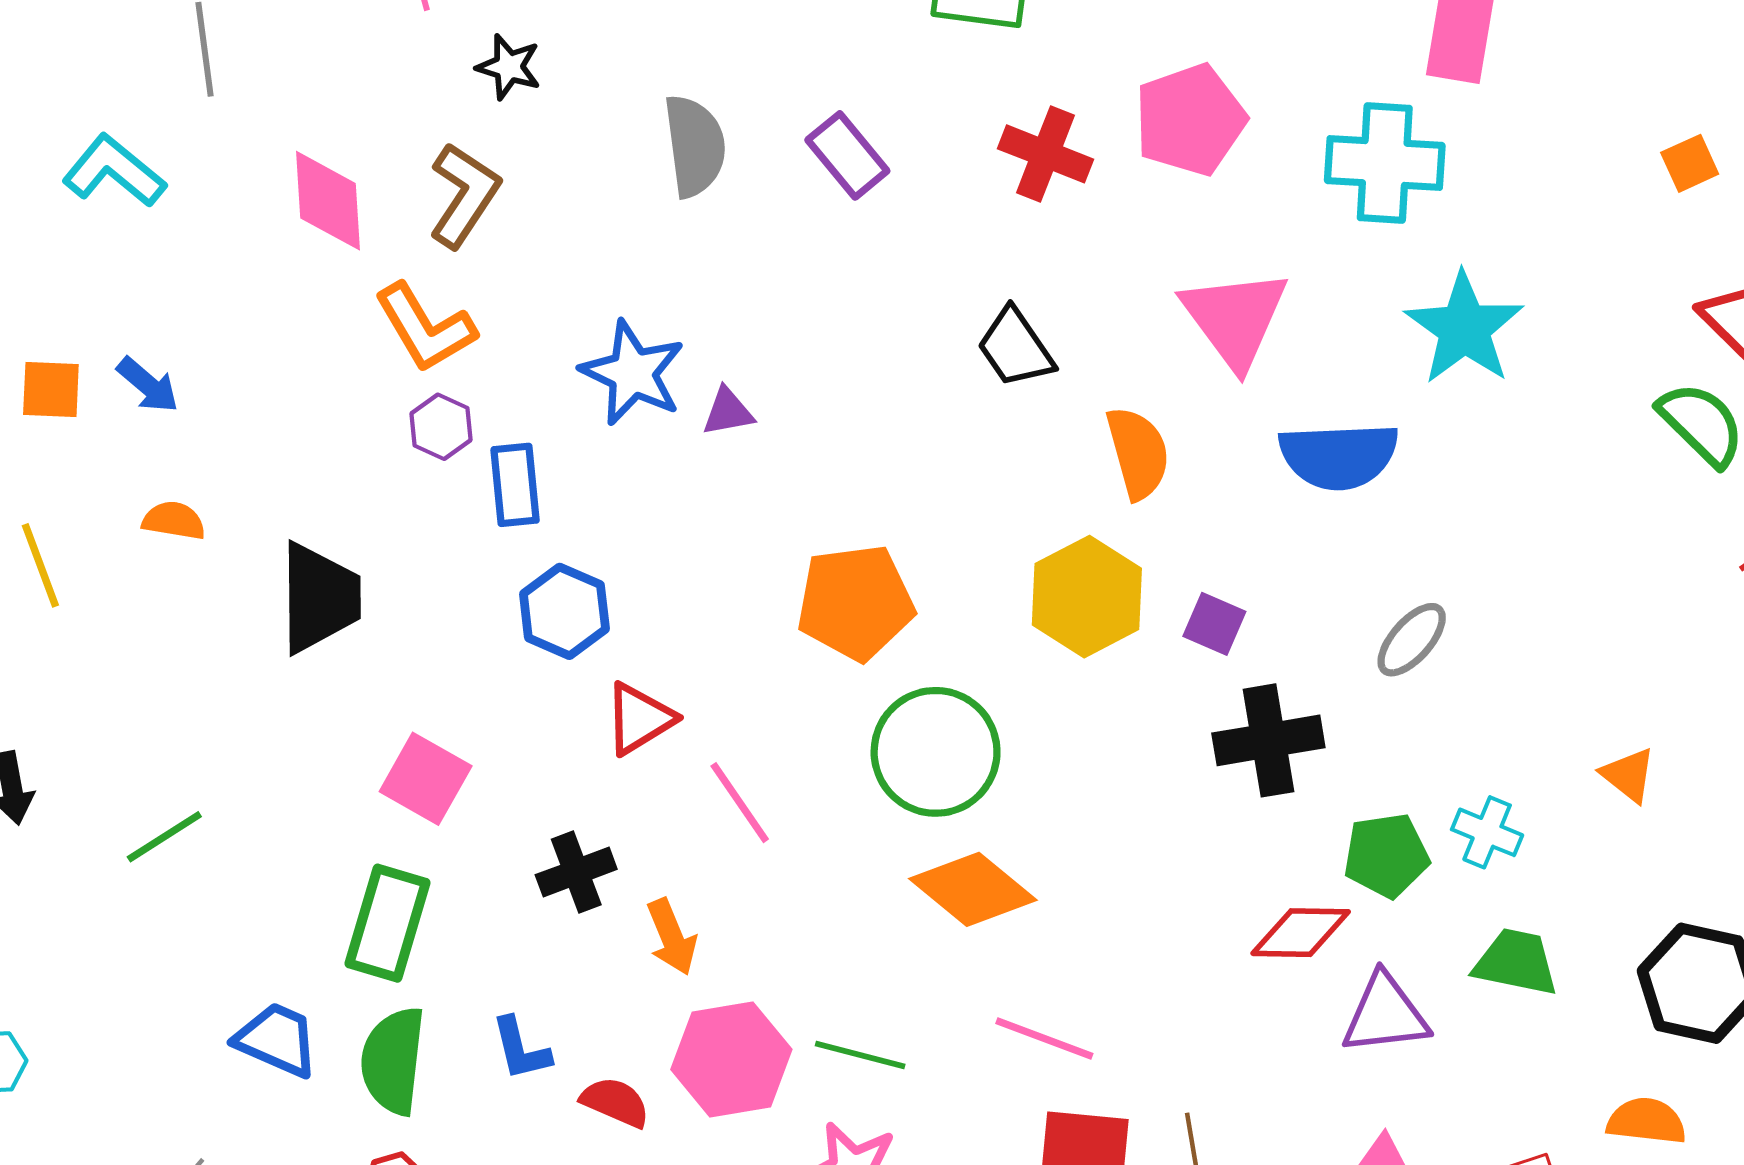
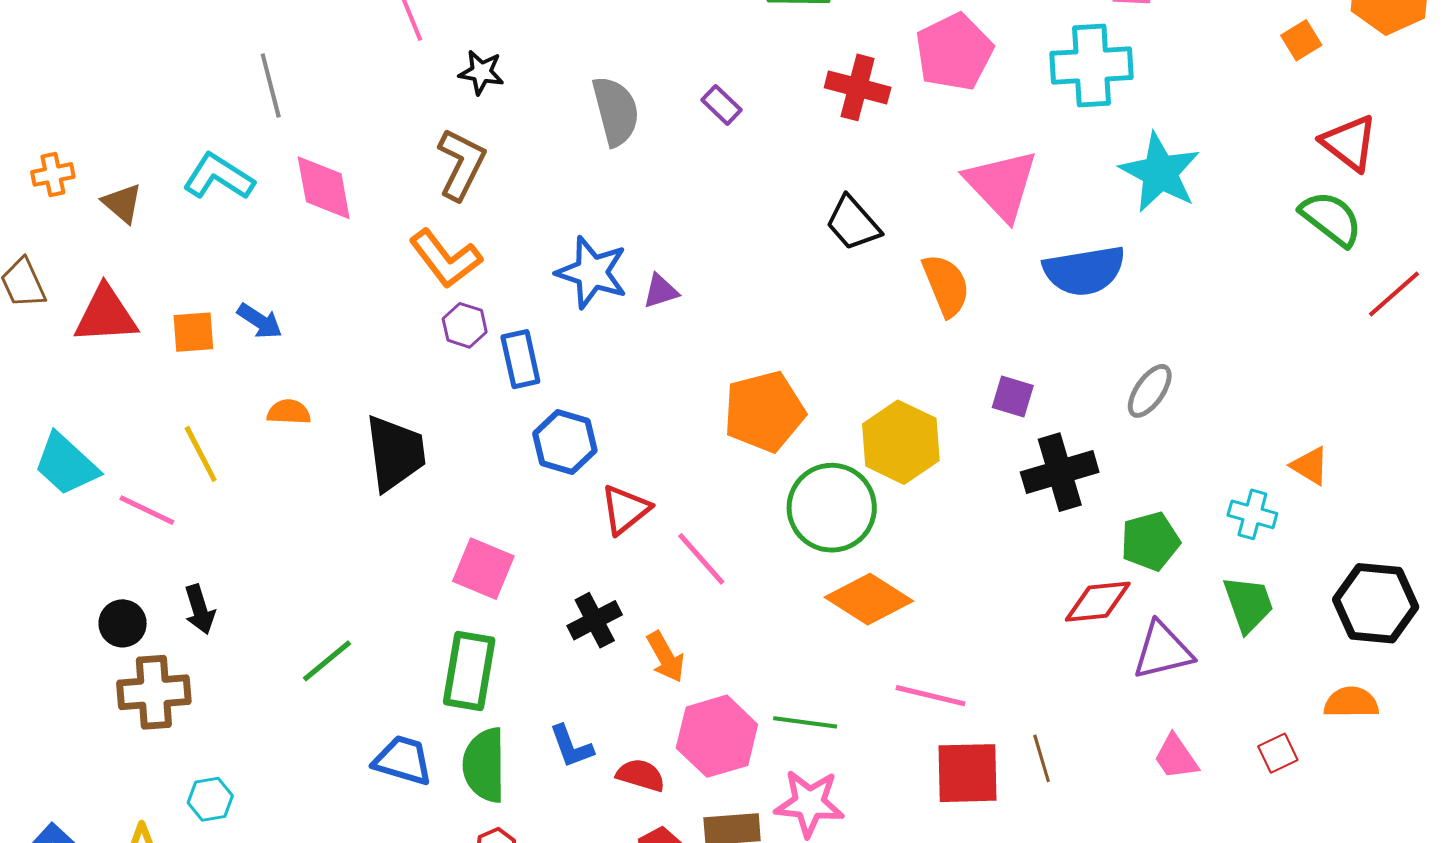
purple rectangle: (847, 155) -> (722, 105), size x0.7
pink diamond: (328, 201) -> (324, 188), moved
yellow hexagon: (1087, 597) -> (901, 442), moved
cyan cross: (1487, 832) -> (1252, 514), moved
green line: (164, 837) -> (327, 661), moved
green trapezoid: (1516, 962) -> (1248, 604), turned 66

